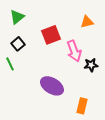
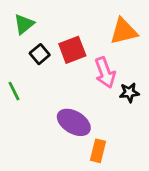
orange triangle: (87, 22) -> (124, 31), size x1.5
black square: (18, 44) -> (40, 54), moved
orange rectangle: (82, 106) -> (98, 151), moved

